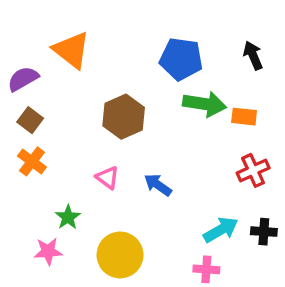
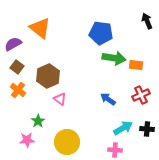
black arrow: (253, 55) -> (147, 21), moved
brown hexagon: (124, 117) -> (48, 76), moved
blue arrow: (158, 185) -> (108, 99), moved

